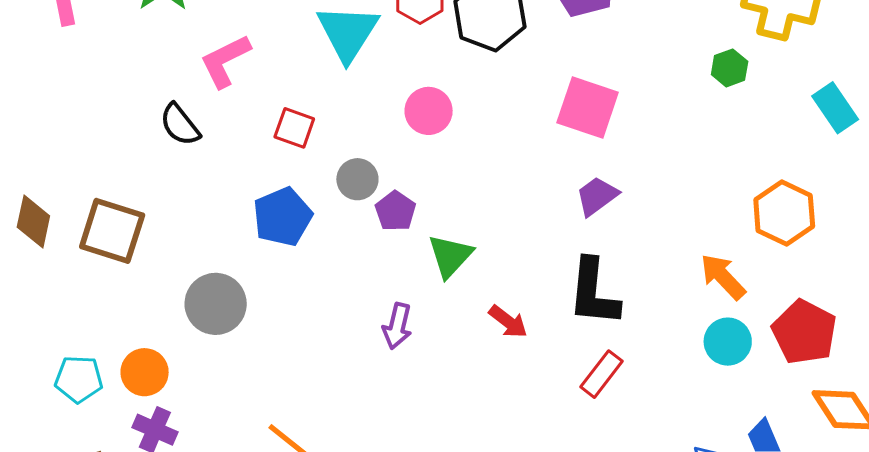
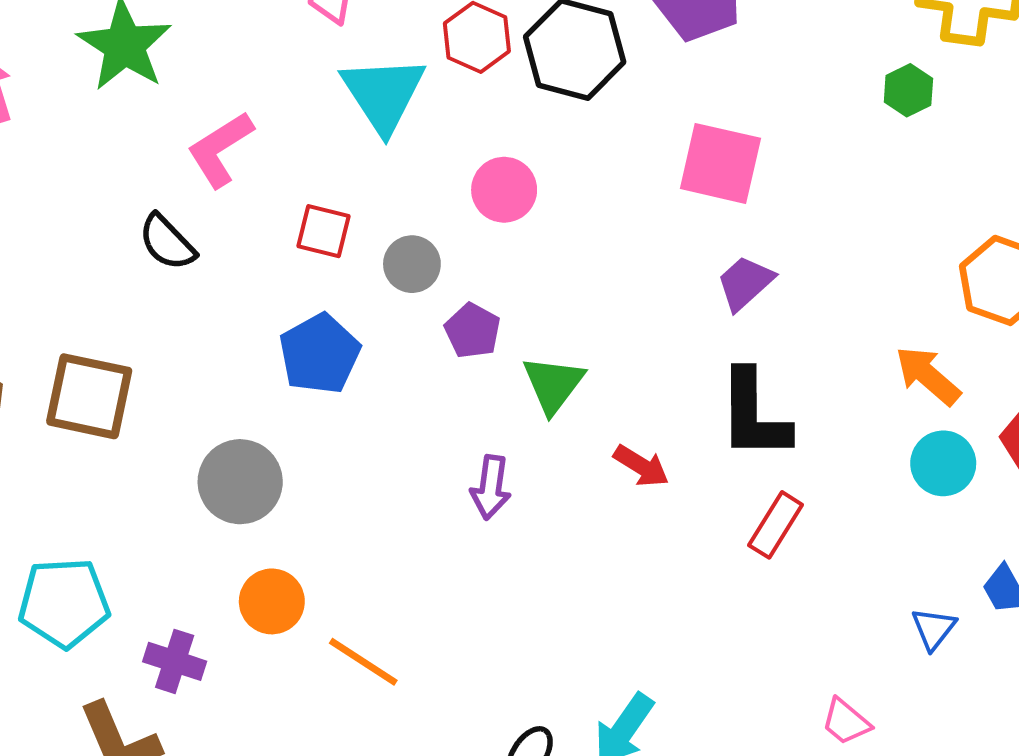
gray circle: (357, 179) -> (412, 264), moved
orange circle: (145, 372) -> (272, 601), moved
cyan pentagon: (79, 379) -> (64, 603), size x1.4

